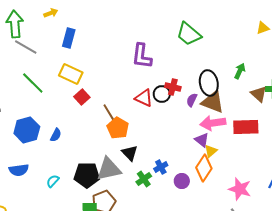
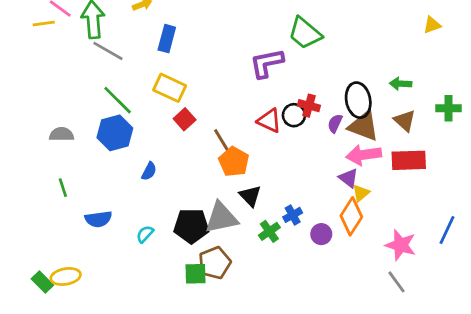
green trapezoid: (189, 34) -> (305, 33), moved
purple L-shape: (142, 56) -> (267, 63), turned 72
green arrow: (240, 71) -> (401, 84), turned -112
brown triangle: (259, 94) -> (405, 121), moved
blue hexagon: (27, 130) -> (115, 133), moved

